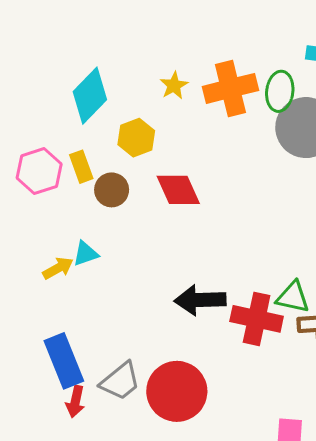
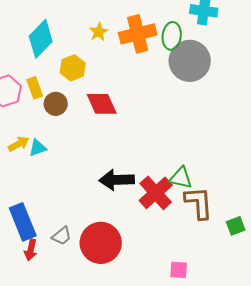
yellow arrow: (58, 268) -> (19, 144), moved
red cross: (257, 319) -> (156, 193), turned 36
gray trapezoid: (120, 381) -> (62, 236), size x0.7

